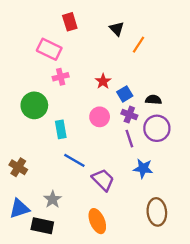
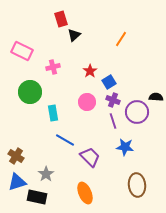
black triangle: (117, 29) -> (74, 35), moved, turned 32
pink rectangle: (49, 49) -> (22, 51), moved
black semicircle: (153, 100) -> (156, 97), moved
brown cross: (18, 167) -> (16, 156), moved

